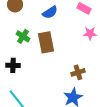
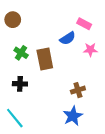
blue semicircle: (50, 12) -> (68, 38), moved
black cross: (13, 65) -> (20, 84), moved

